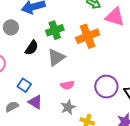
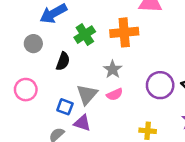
orange cross: (88, 36) -> (124, 32), turned 30
gray triangle: (56, 57) -> (87, 94), moved
gray star: (68, 107) -> (113, 69), moved

